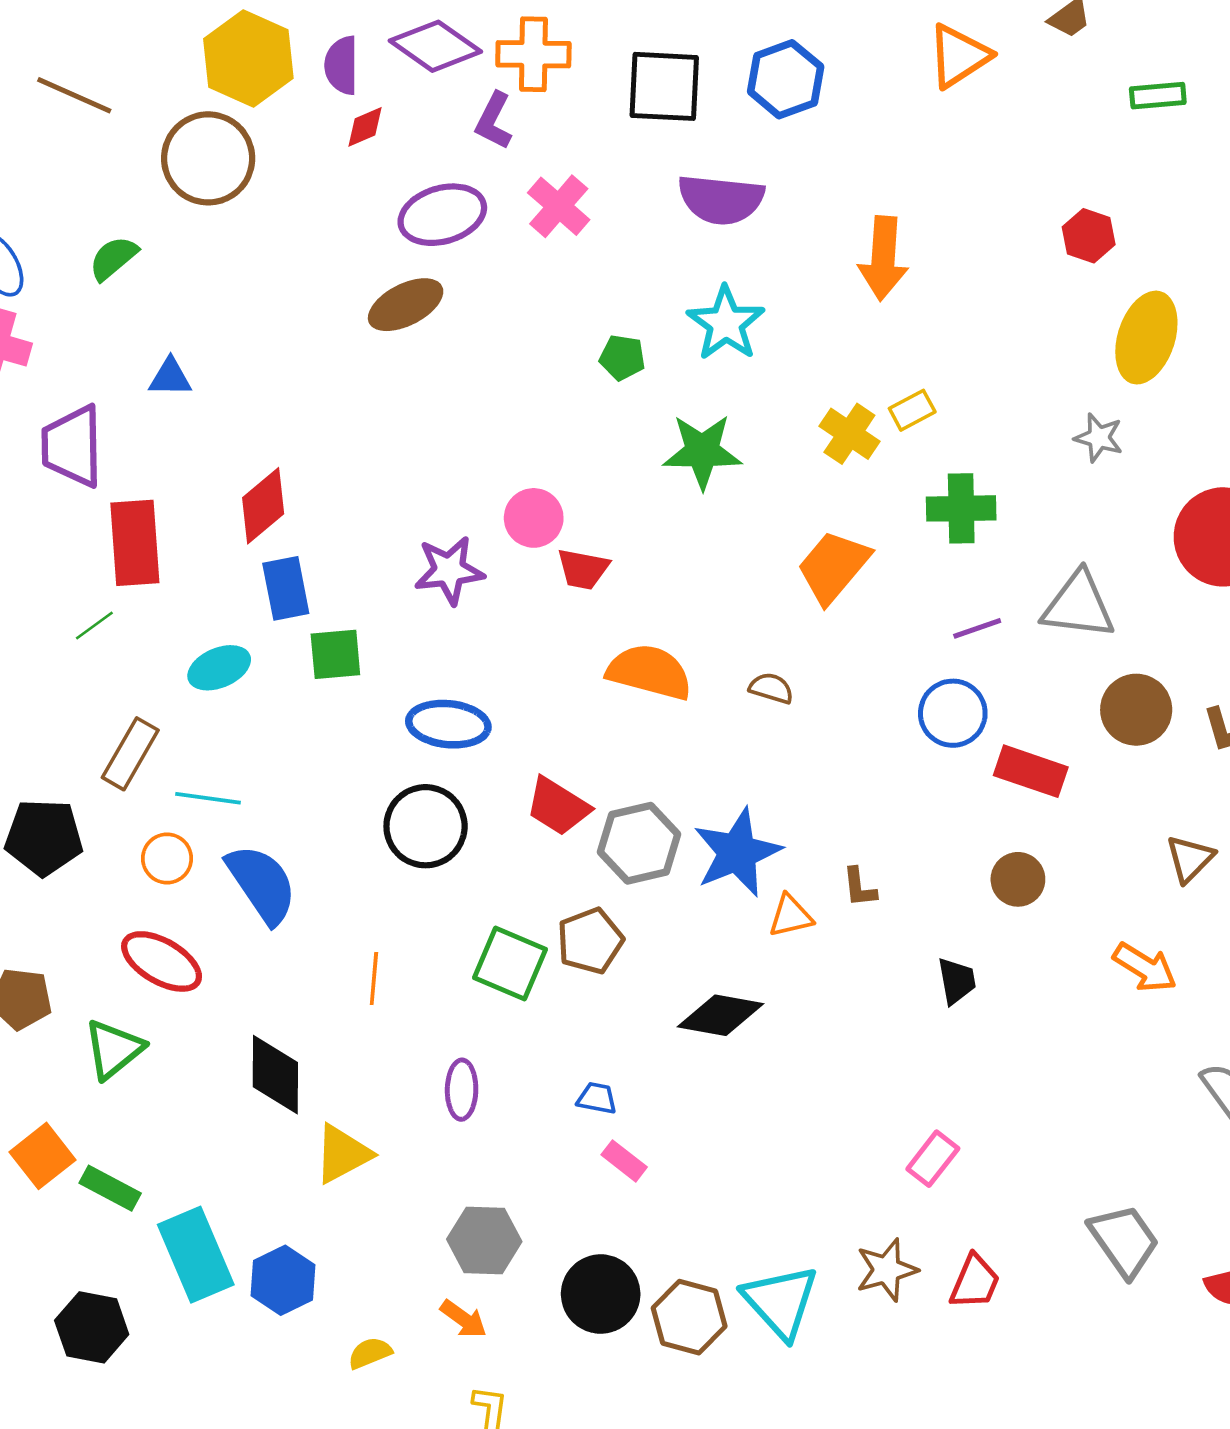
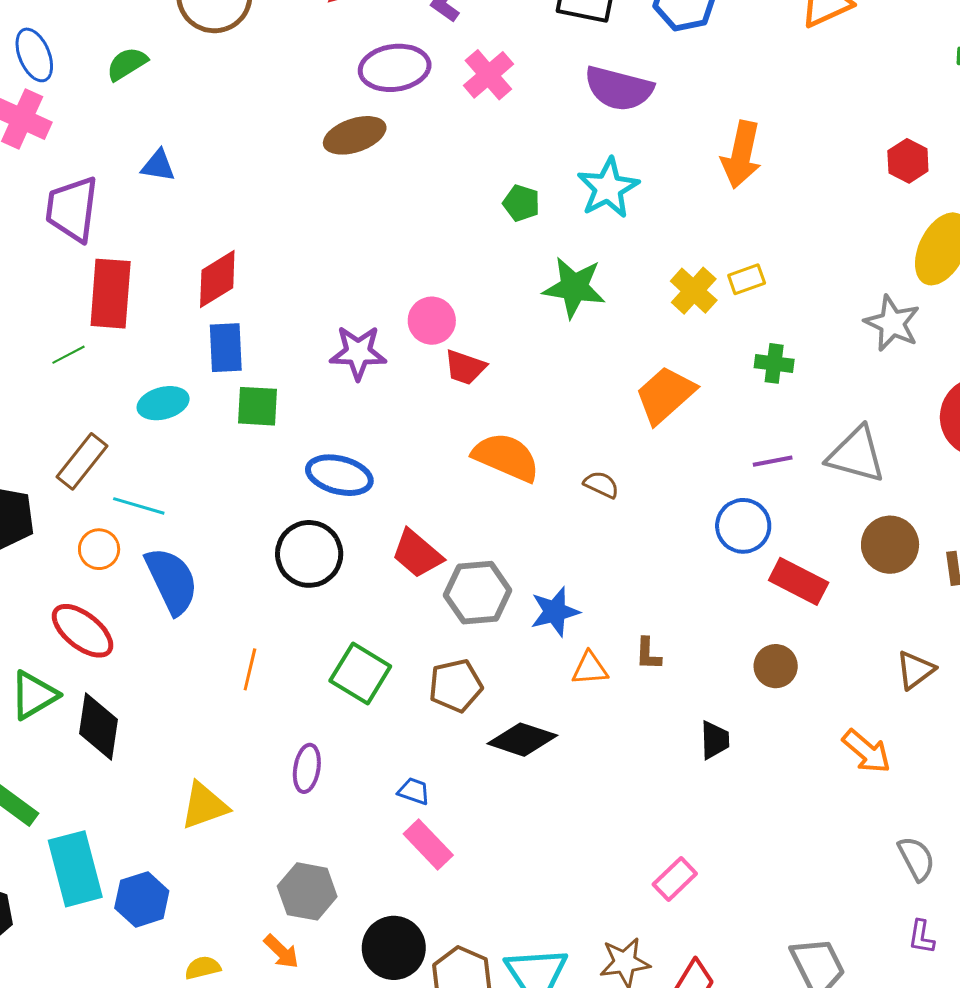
gray star: (1099, 438) -> (892, 323), size x1.4
green cross: (961, 508) -> (774, 363), size x0.7
blue star: (737, 852) -> (555, 612), size x0.7
brown pentagon: (590, 941) -> (456, 686), moved
black diamond: (275, 1075) -> (98, 727), moved
pink rectangle: (624, 1161) -> (428, 844), size x1.4

